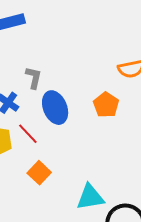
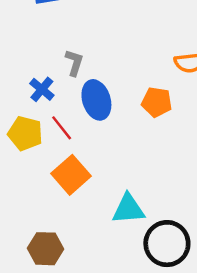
orange pentagon: (106, 105) -> (157, 102), turned -30
orange square: (39, 173) -> (71, 175), size x1.4

